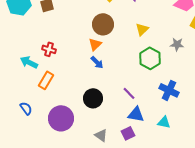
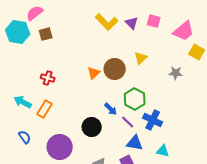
brown circle: (103, 24) -> (115, 69), moved
green hexagon: (150, 58) -> (135, 99), moved
cyan arrow: (29, 62) -> (23, 102), moved
blue arrow: (97, 62) -> (111, 109), moved
blue cross: (169, 90) -> (153, 120), moved

